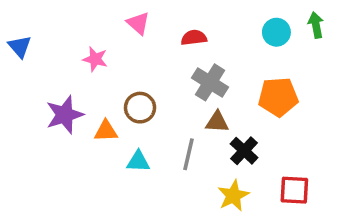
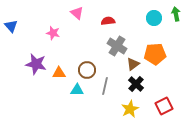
brown circle: (140, 108) -> (87, 70), moved
purple star: (65, 115) -> (36, 64), turned 30
brown triangle: (217, 122) -> (133, 64), moved, turned -40
red square: (294, 190) -> (164, 106), turned -30

